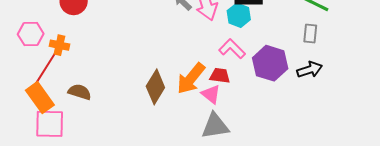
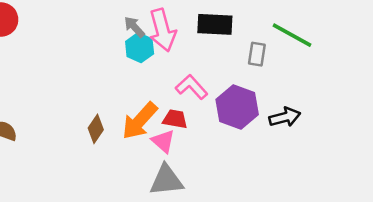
cyan hexagon: (239, 15) -> (140, 48), moved
gray rectangle: (310, 33) -> (257, 54), moved
brown diamond: (155, 87) -> (96, 129), size x0.7

